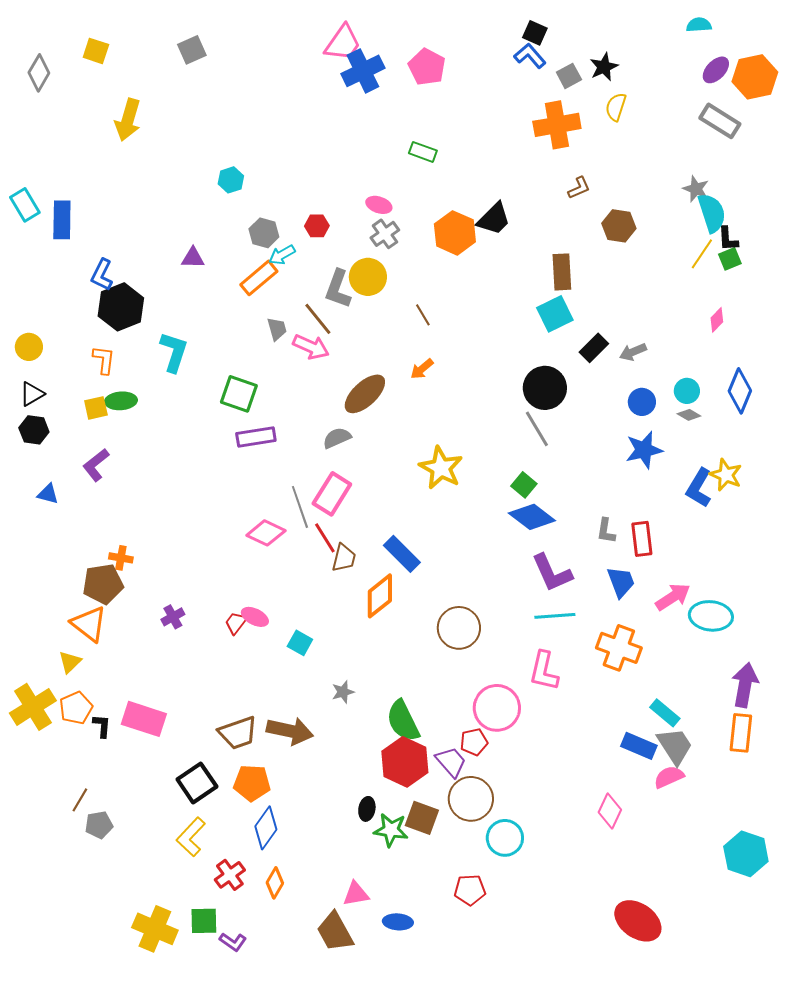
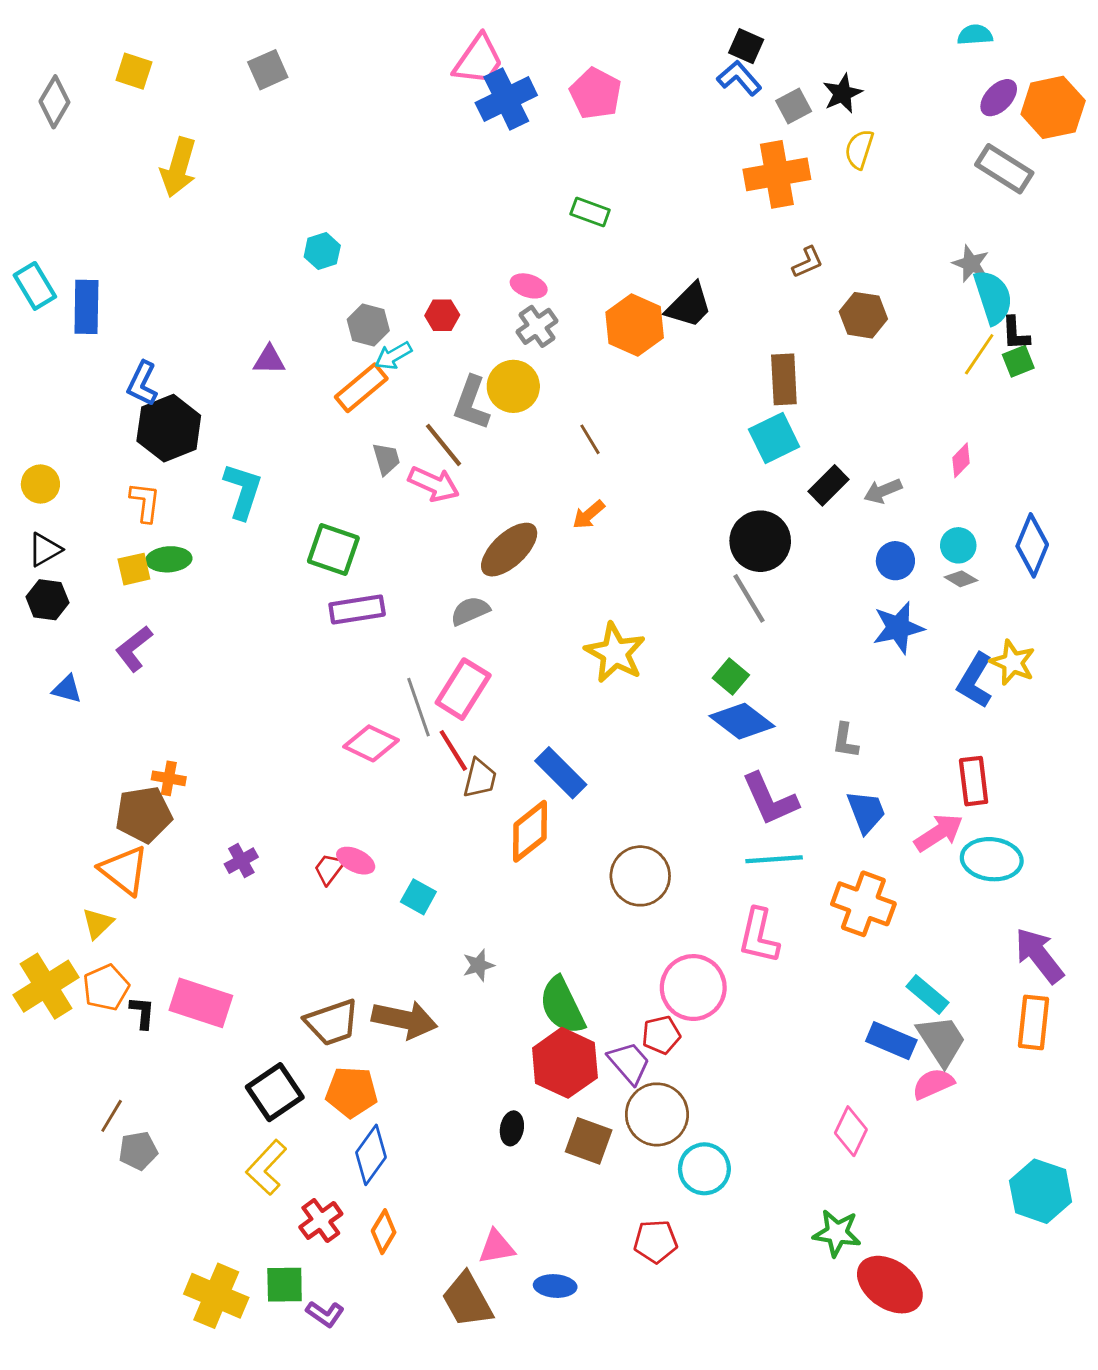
pink diamond: (717, 320) -> (961, 460), moved
red rectangle: (642, 539) -> (974, 781), moved
purple arrow: (745, 685) -> (1039, 955), turned -48
green star: (391, 830) -> (837, 1233), moved

